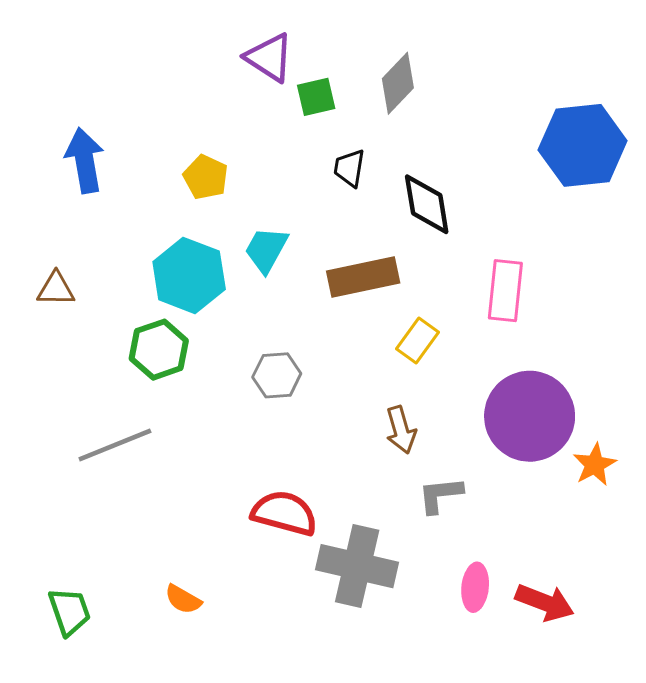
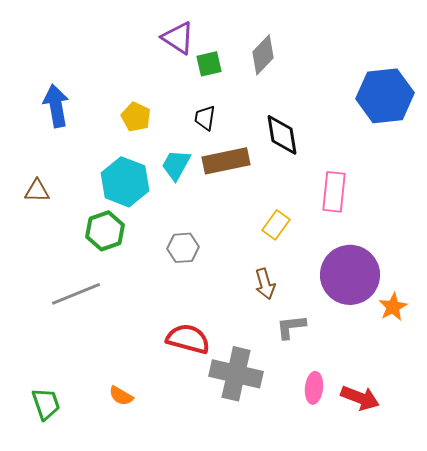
black trapezoid: (349, 168) -> (205, 118), moved
brown rectangle: (363, 277) -> (226, 161), moved

